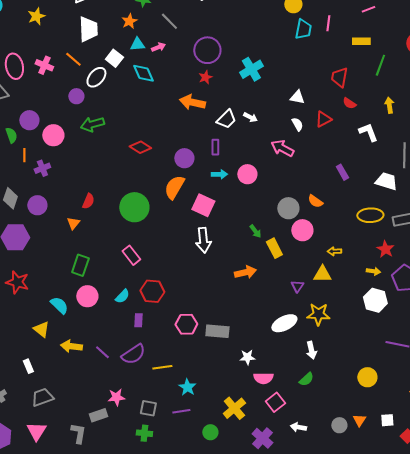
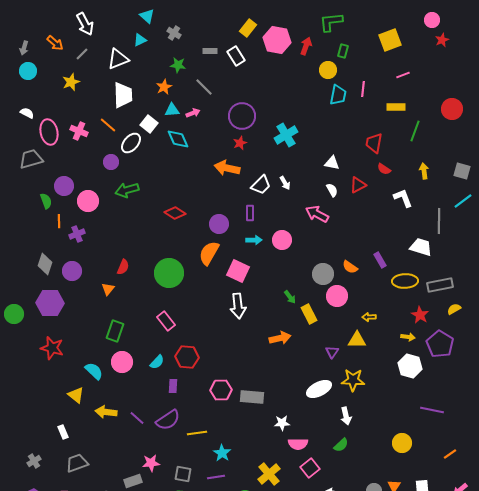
white arrow: (250, 117) -> (285, 183), turned 32
purple rectangle: (342, 172) -> (380, 260), moved

